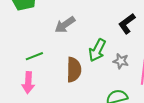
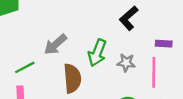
gray arrow: (65, 25) -> (55, 44), moved

